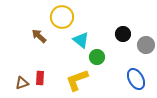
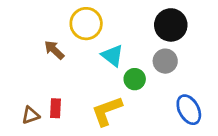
black circle: (123, 34) -> (171, 25), moved, size x1.5
gray circle: (146, 45) -> (165, 61), moved

